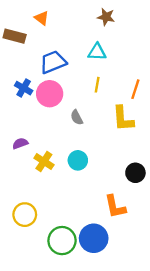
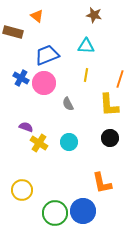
purple semicircle: (20, 143) -> (26, 127), moved, turned 40
black circle: (135, 173) -> (110, 138), moved

